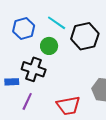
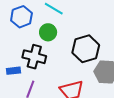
black hexagon: (85, 36) -> (86, 49), moved

